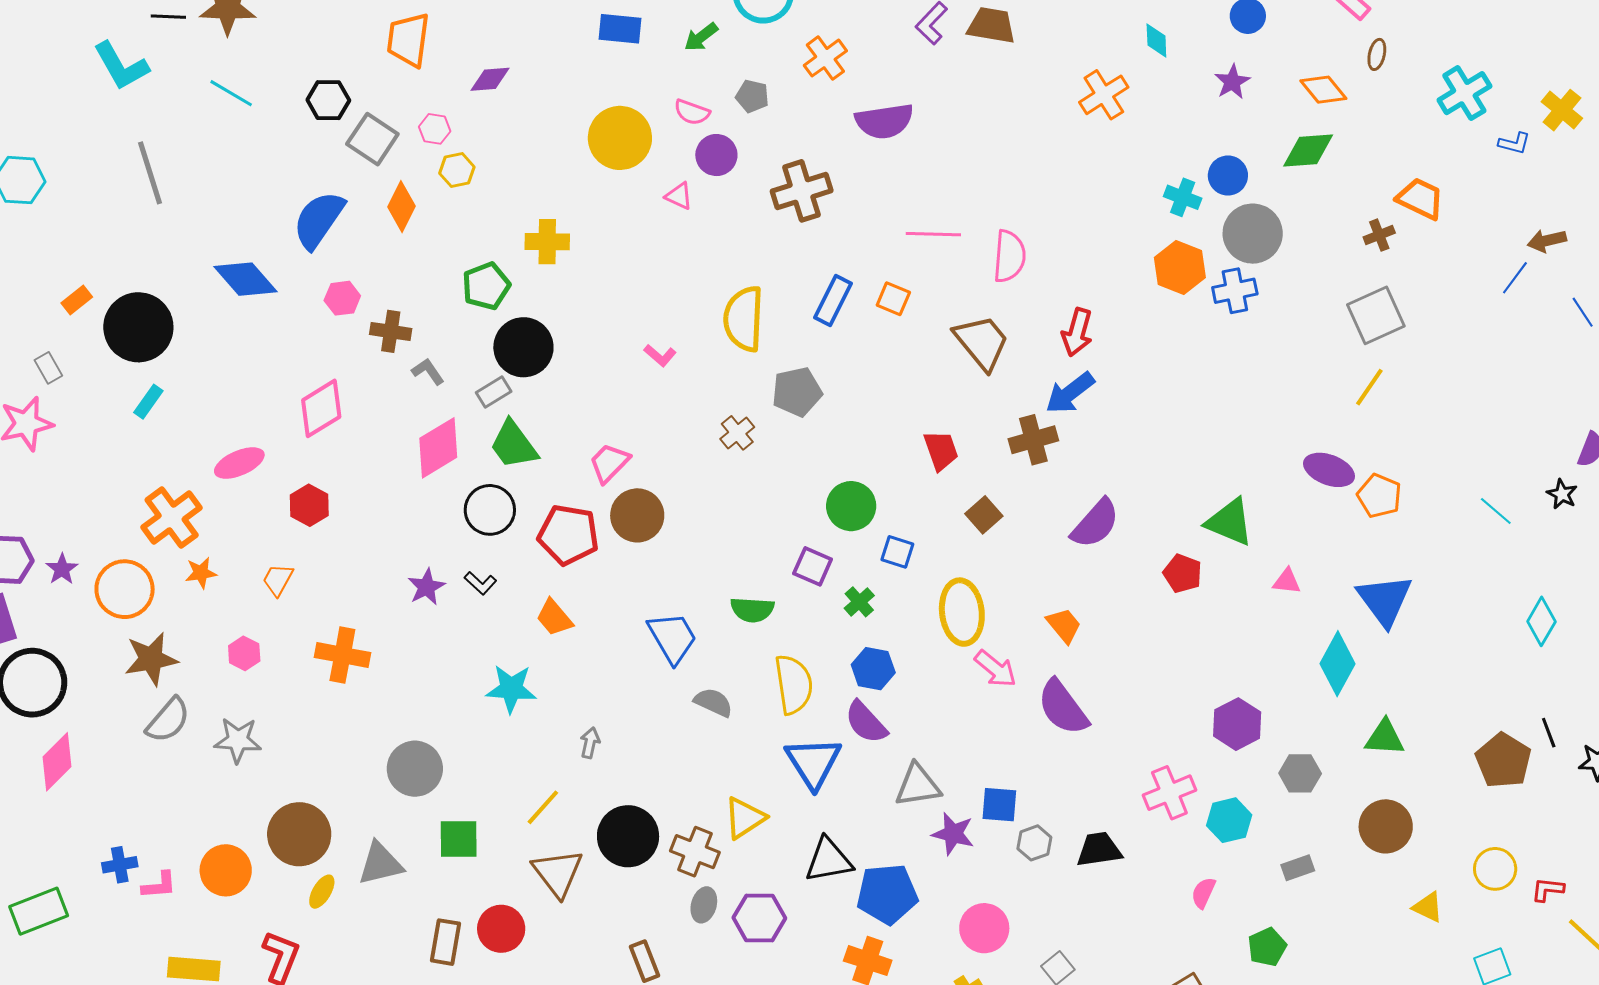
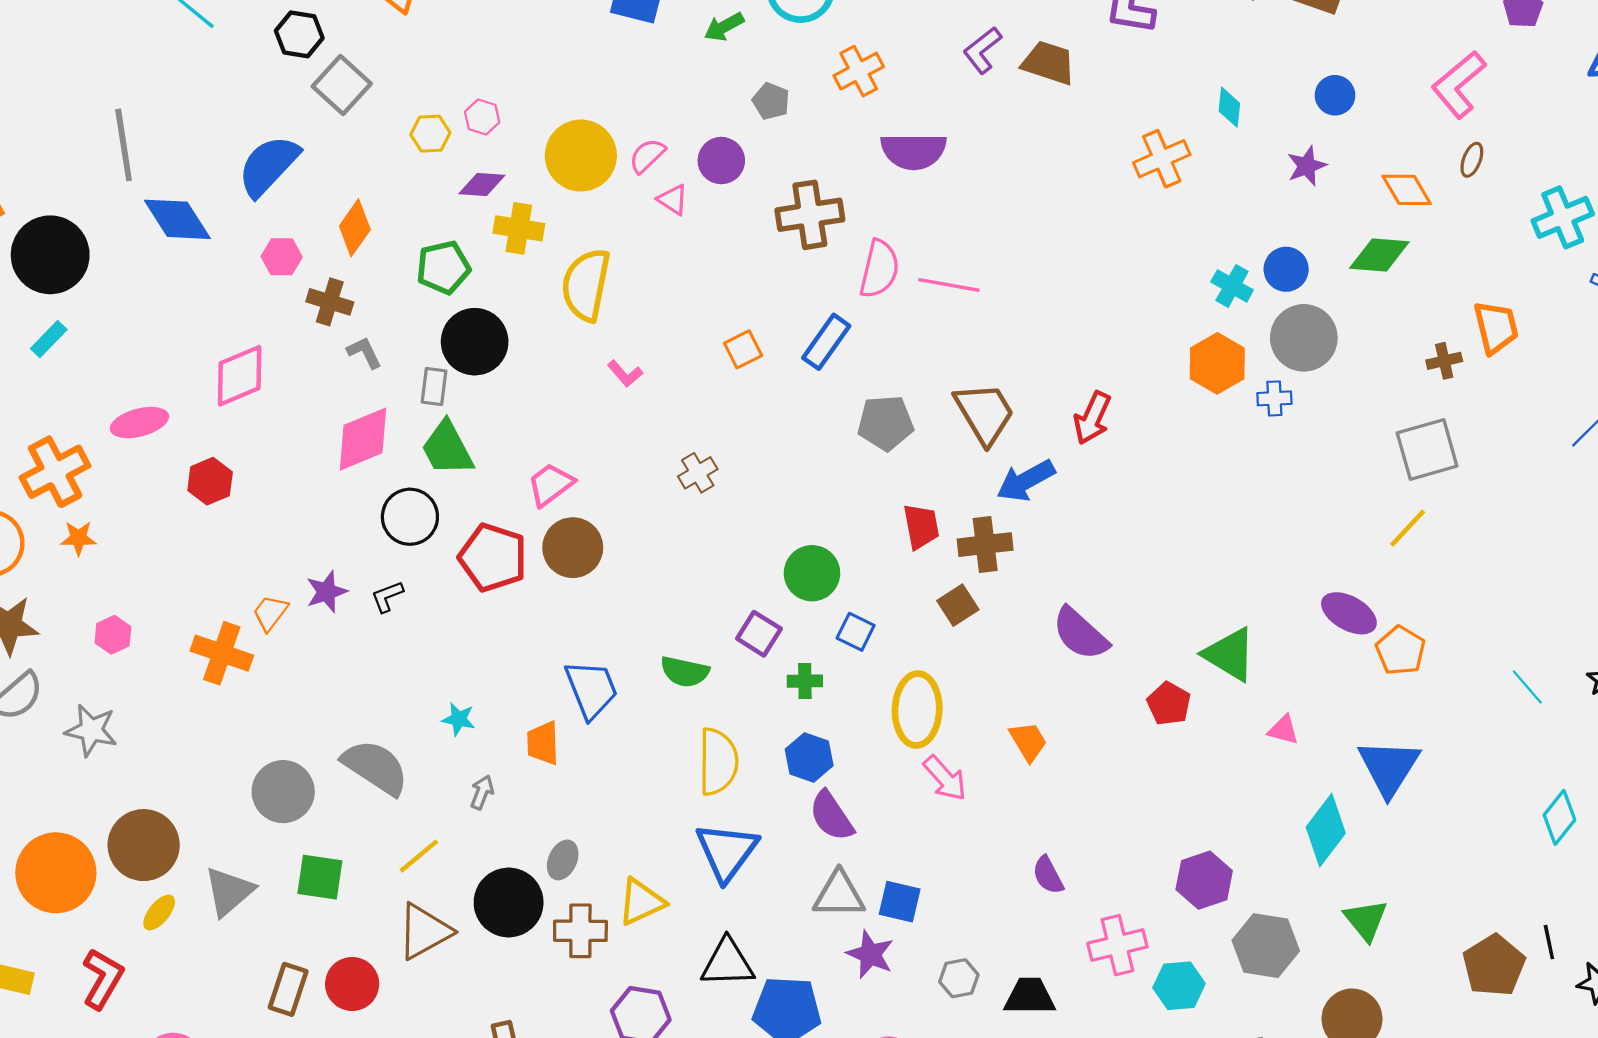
purple diamond: (490, 79) -> (482, 184), moved
pink semicircle: (692, 112) -> (647, 156), moved, turned 108
pink hexagon: (435, 129) -> (482, 117), moved
yellow circle: (620, 138) -> (581, 156), moved
gray line: (150, 173) -> (124, 145), moved
orange trapezoid: (1420, 199) -> (1496, 327), turned 42
orange diamond: (402, 207) -> (355, 228), moved
pink semicircle: (1009, 256) -> (879, 269), moved
blue cross: (1235, 291) -> (1274, 398), size x0.7
orange square: (893, 299) -> (743, 349), moved, turned 32
yellow semicircle: (744, 319) -> (586, 285), moved
gray rectangle: (494, 392) -> (434, 386), turned -60
gray pentagon: (797, 392) -> (886, 423), moved
blue arrow: (1070, 393) -> (1026, 481), moved
brown cross: (1033, 440) -> (985, 545), moved
purple semicircle: (1095, 524) -> (1080, 634), turned 82
orange trapezoid: (278, 580) -> (270, 613), moved
black L-shape: (480, 583) -> (387, 596), turned 108
green cross: (859, 602) -> (805, 681), turned 32
orange trapezoid: (554, 618) -> (543, 743), moved, turned 30
cyan star: (511, 689) -> (459, 719), moved, size x0.6
gray semicircle: (713, 702) -> (375, 767), moved, size x1.6
purple semicircle: (1063, 707) -> (1048, 875), moved, size x0.6
purple semicircle: (866, 722) -> (831, 816), moved
green triangle: (1385, 738) -> (1366, 920), turned 39
gray hexagon: (1300, 773) -> (1266, 946), size x1.4
blue square: (999, 805) -> (900, 902), moved
brown cross: (695, 852) -> (580, 931), turned -30
gray triangle: (380, 864) -> (229, 891), turned -36
orange circle: (226, 870) -> (56, 873), size x1.4
brown triangle: (558, 873) -> (424, 931), turned 30
gray ellipse: (704, 905) -> (563, 860), moved

